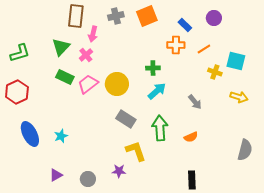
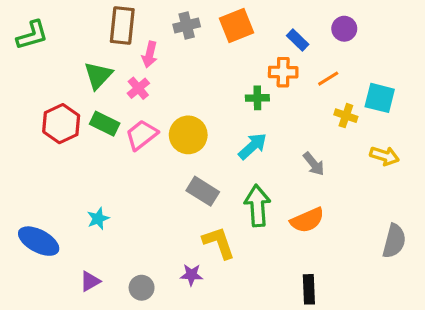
green L-shape: (20, 53) -> (32, 35), moved
green cross: (153, 68) -> (257, 98), moved
red hexagon: (17, 92) -> (61, 124), moved
blue ellipse: (30, 134) -> (39, 241), moved, turned -35
orange semicircle: (191, 137) -> (307, 220), size x1.5

